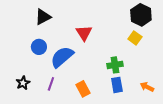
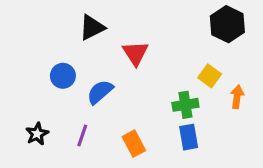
black triangle: (43, 17) -> (92, 27), moved
yellow square: (135, 38) -> (210, 76), moved
blue semicircle: (62, 57) -> (100, 92), size x0.7
orange arrow: (147, 87) -> (237, 97), moved, turned 72

